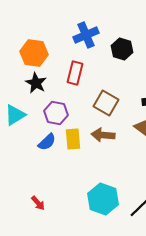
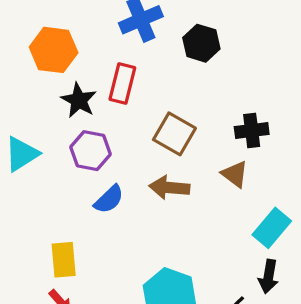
black star: (36, 83) -> (79, 100), moved
yellow rectangle: (73, 139) -> (64, 260), moved
blue semicircle: (47, 142) -> (109, 199), moved

